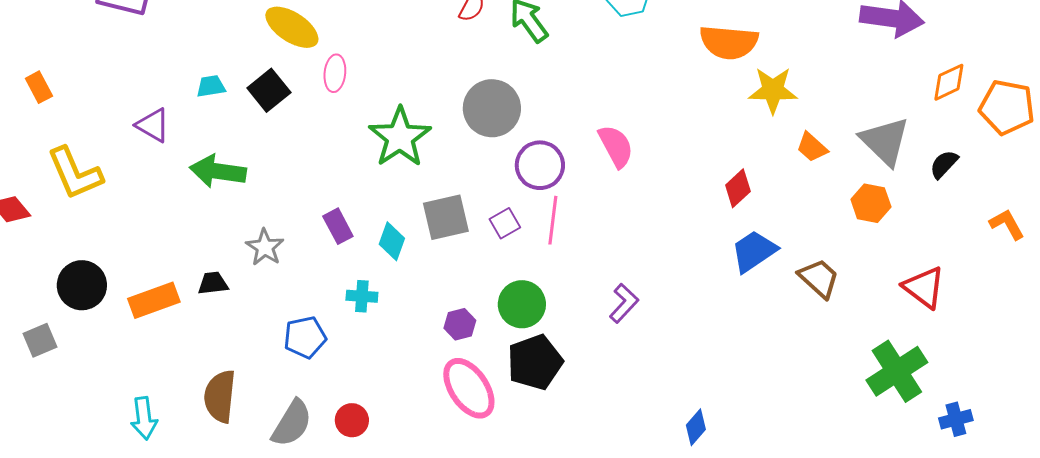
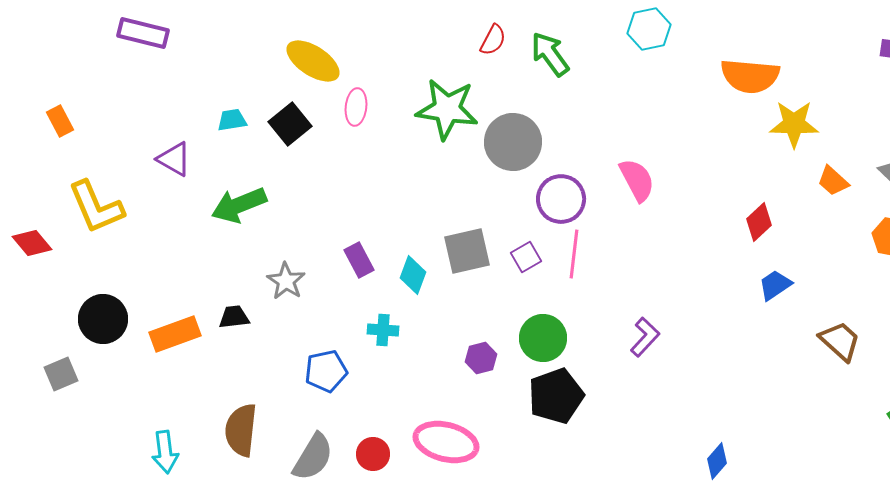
green star: (400, 137) -> (447, 109), moved, turned -30
green arrow: (218, 171) -> (239, 205), turned -30
blue trapezoid: (754, 251) -> (775, 285), size x0.7
brown trapezoid: (819, 278) -> (840, 341), moved
pink ellipse: (469, 388) -> (446, 442), moved, turned -42

